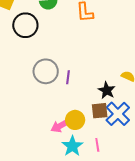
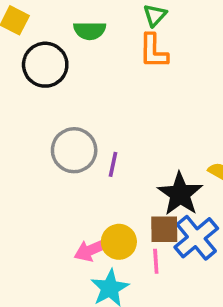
black star: (107, 90) -> (180, 194), size x1.4
pink line: (97, 145) -> (156, 261), moved

